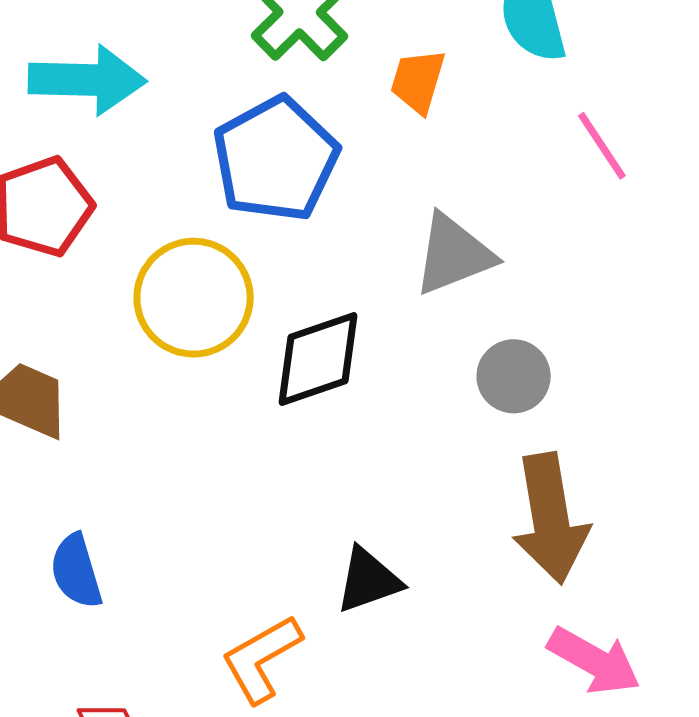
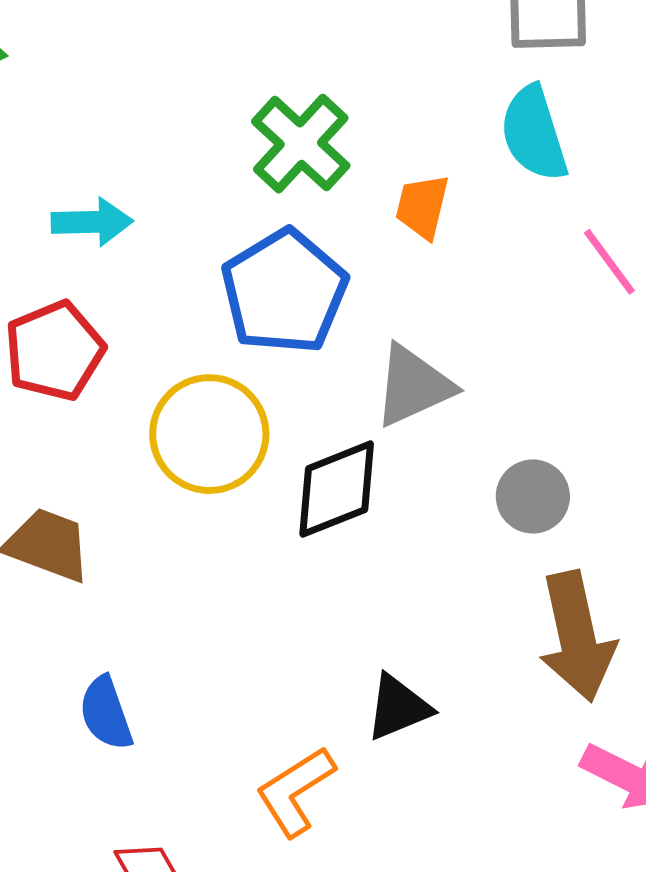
cyan arrow: (87, 80) -> (92, 222), size x0.7
gray triangle: (454, 254) -> (413, 386), moved

